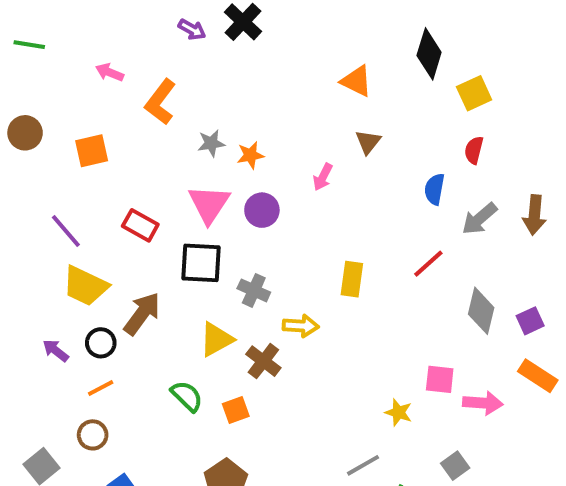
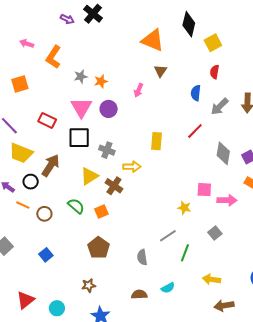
orange triangle: (356, 81) -> (153, 40), size x1.4
orange line: (101, 388) -> (23, 205), moved, turned 56
brown circle: (93, 435) -> (44, 214), moved

